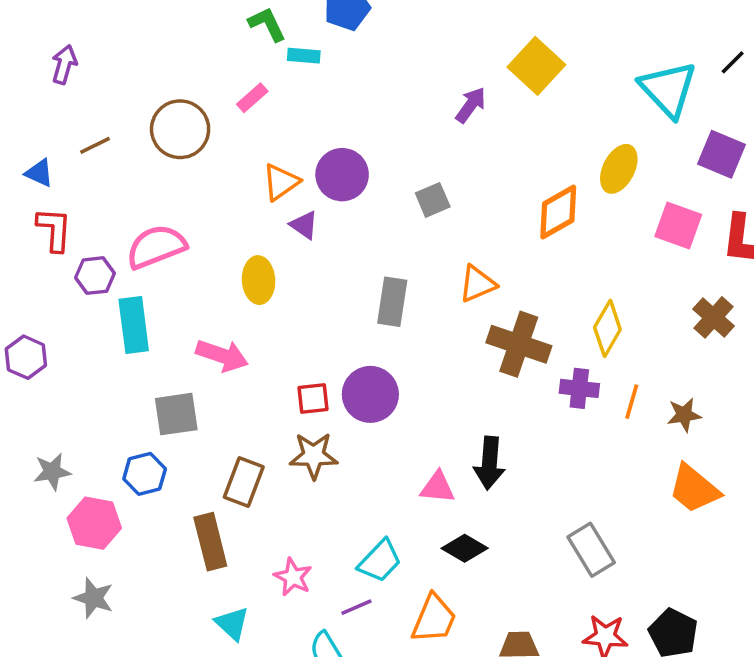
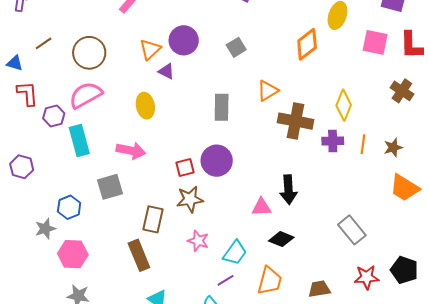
brown circle: (180, 129) -> (89, 53), moved
blue hexagon: (145, 474) -> (69, 207), moved
pink star: (293, 577) -> (198, 241), moved

